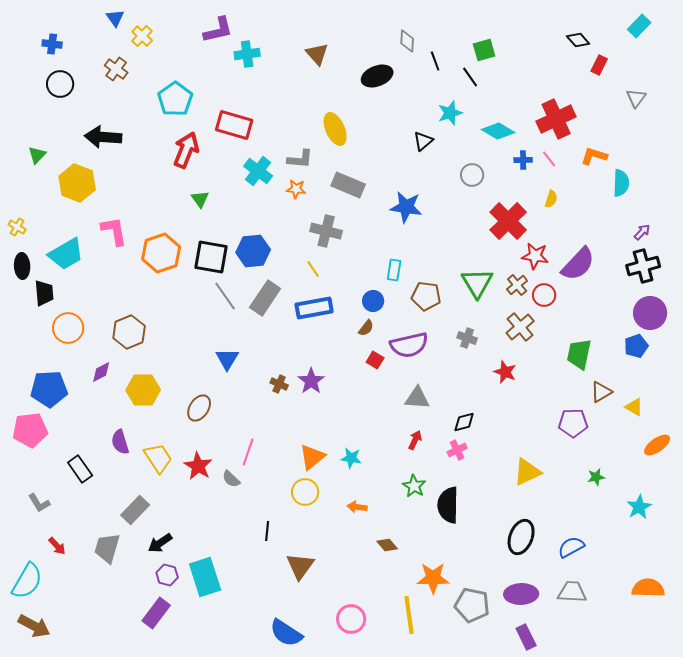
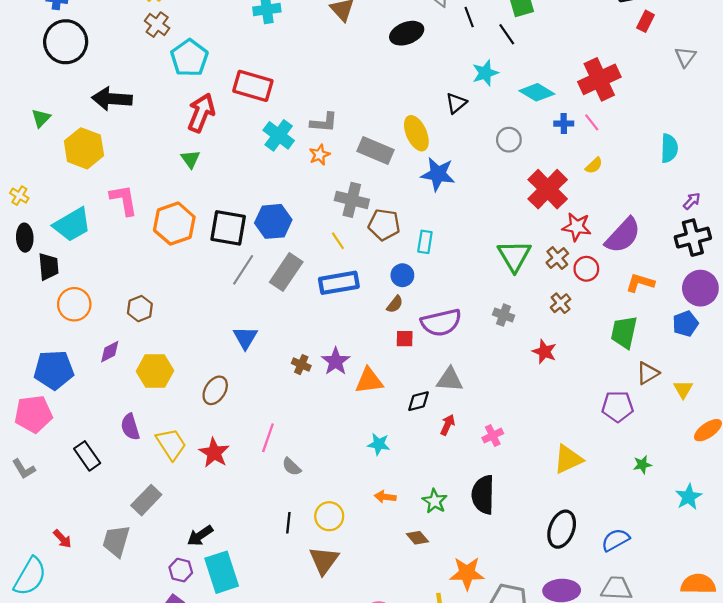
brown cross: (116, 69) -> (157, 25), moved
black circle: (60, 84) -> (66, 42), size x1.5
yellow ellipse: (335, 129) -> (416, 133), moved
orange L-shape: (594, 156) -> (640, 283), moved
orange star: (296, 189) -> (320, 155), turned -30
green triangle: (200, 199) -> (190, 159), moved
yellow semicircle: (551, 199) -> (594, 165), turned 30
gray line: (225, 296) -> (243, 270), turned 68
brown pentagon: (426, 296) -> (384, 225), moved
brown cross: (520, 327) -> (561, 303), size x0.7
brown hexagon: (129, 332) -> (140, 309), size x0.7
red square: (375, 360) -> (405, 339), turned -30
yellow triangle: (634, 407) -> (683, 389), turned 30
black diamond: (464, 422) -> (419, 401), moved
orange triangle: (312, 457) -> (369, 381), moved, turned 32
gray semicircle: (231, 479) -> (292, 467), moved
green star: (414, 486) -> (435, 501), moved
yellow circle: (305, 492) -> (329, 516), moved
gray L-shape: (39, 503) -> (24, 469), moved
black arrow: (160, 543) -> (200, 536), moved

